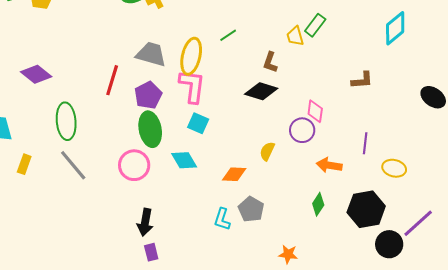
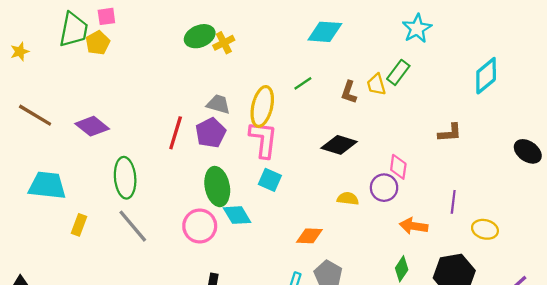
gray trapezoid: (151, 54) -> (218, 104), size x0.7
brown L-shape: (270, 62) -> (349, 92), moved
purple pentagon: (148, 95) -> (211, 133), moved
yellow semicircle: (267, 151) -> (348, 199), moved, turned 72
cyan diamond: (184, 160) -> (237, 215), moved

